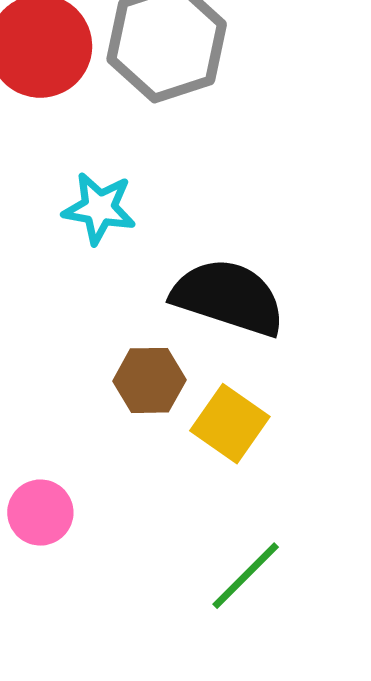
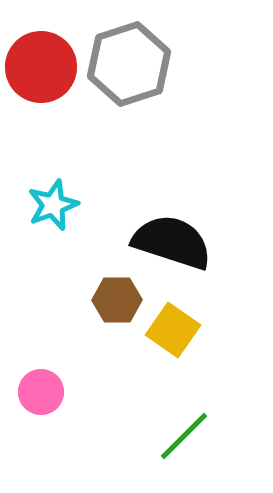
cyan star: (99, 208) -> (53, 205), moved, turned -30

